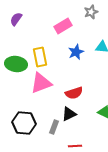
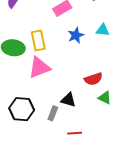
red semicircle: (74, 93) -> (93, 79), moved
black triangle: (69, 114) -> (68, 100), turned 42

